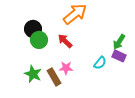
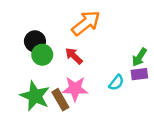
purple rectangle: (119, 56) -> (139, 74), turned -32
pink star: (66, 68) -> (75, 89), size x1.5
green star: (33, 74) -> (35, 96), size x1.4

